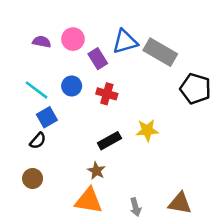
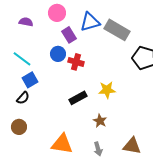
pink circle: (73, 39) -> (57, 13), moved
blue circle: (72, 86) -> (58, 54), moved
brown star: (96, 171) -> (100, 121), moved

